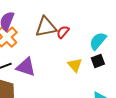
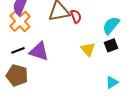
red semicircle: (63, 32) -> (76, 16), turned 120

